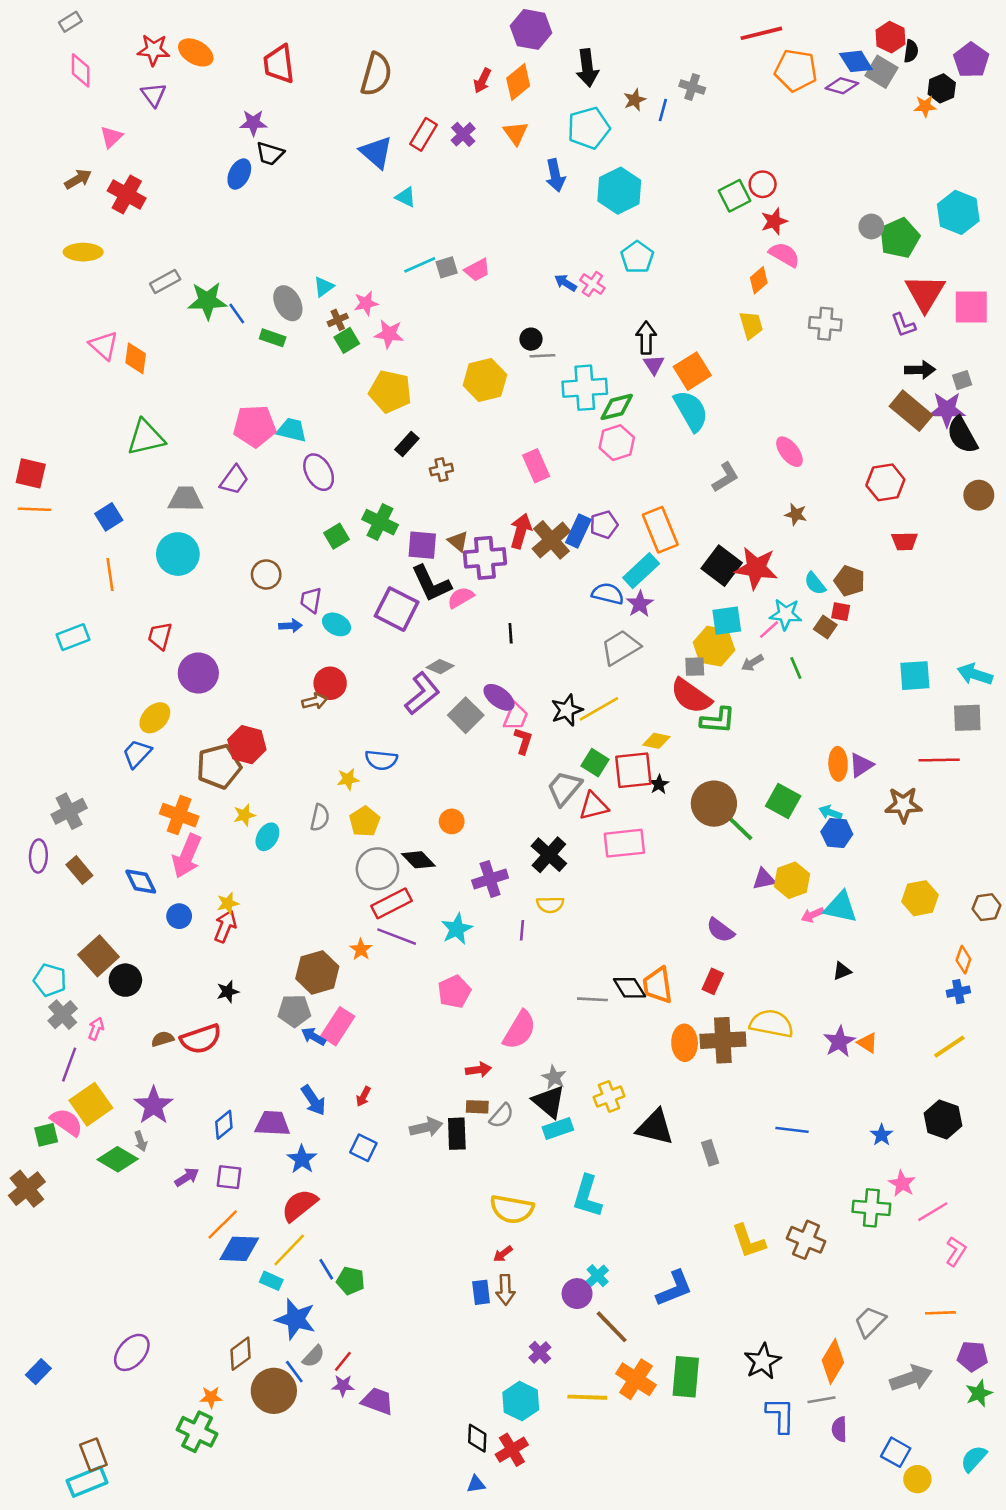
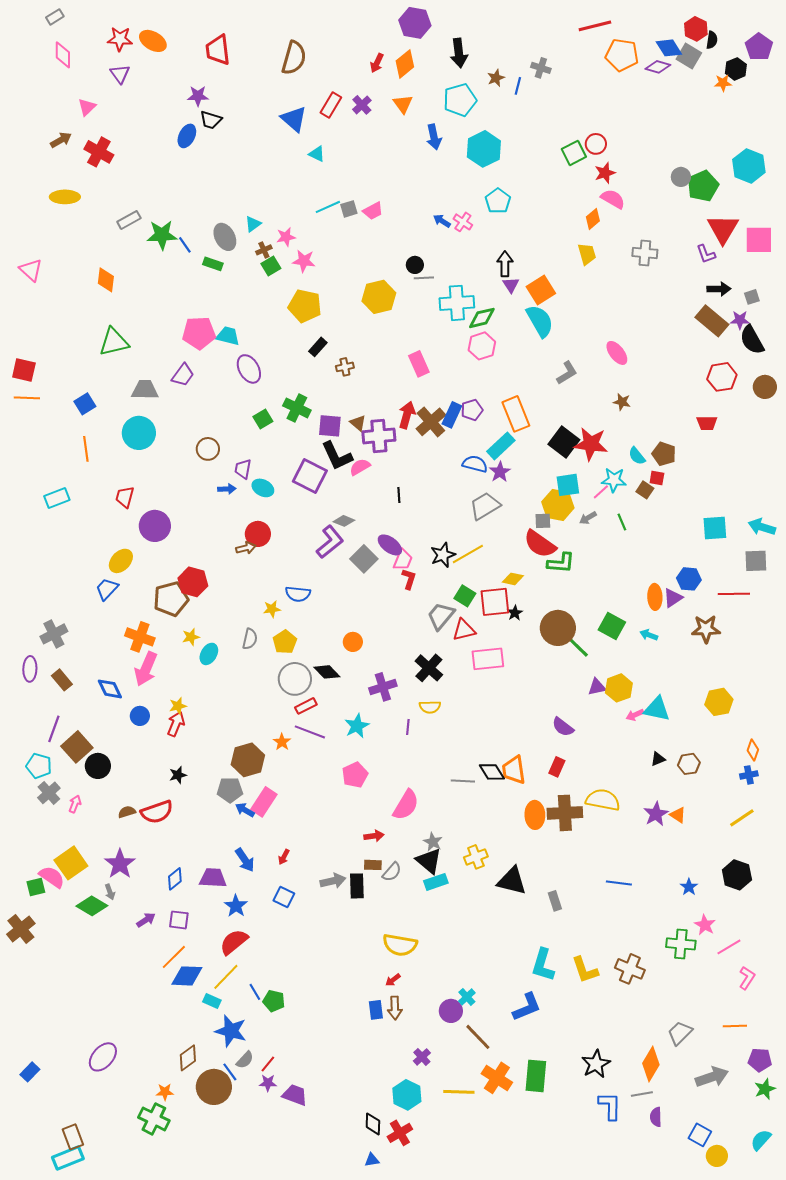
pink triangle: (104, 345) -> (31, 270), moved
purple star: (947, 409) -> (740, 320), size x0.7
red hexagon: (885, 482) -> (722, 377), moved
blue hexagon: (837, 833) -> (689, 579), moved
red rectangle: (392, 903) -> (306, 706), size x0.7
brown hexagon: (986, 907) -> (689, 764), moved
purple line: (69, 1065) -> (54, 729), moved
cyan L-shape: (587, 1196) -> (543, 965), moved

